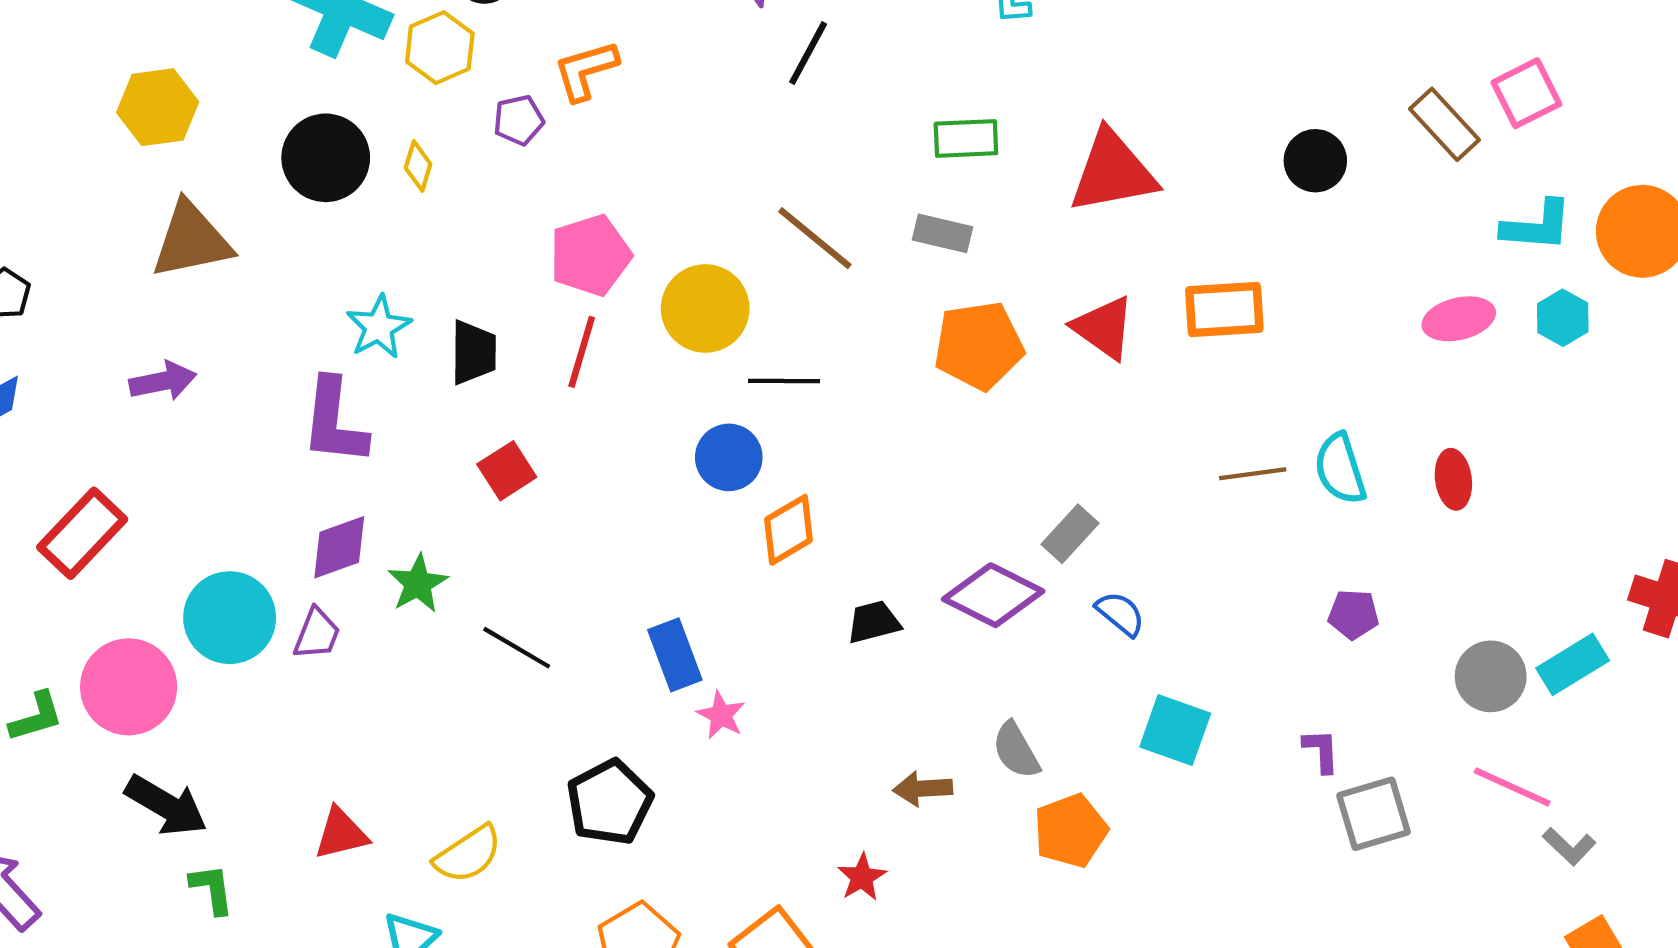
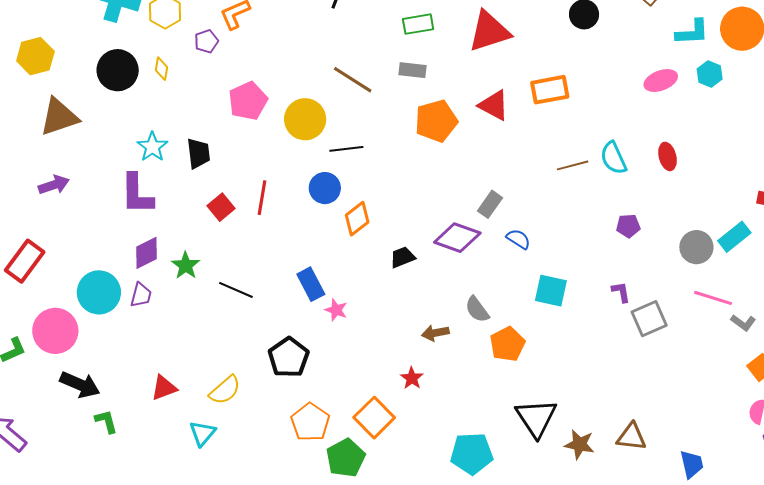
red line: (582, 352) -> (262, 198), moved

